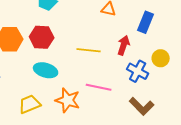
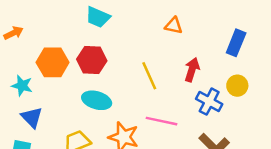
blue rectangle: (146, 22) -> (236, 43), moved
yellow line: (89, 50) -> (149, 76), turned 60

